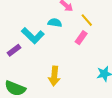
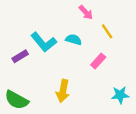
cyan semicircle: (55, 23) -> (74, 40), moved
pink rectangle: (81, 38) -> (98, 61), moved

